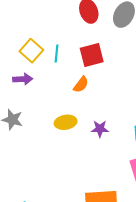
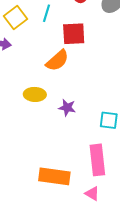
cyan line: (57, 54) -> (46, 13), moved
orange semicircle: (81, 85) -> (57, 61), size x1.4

